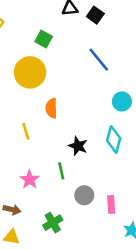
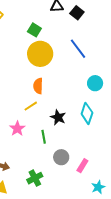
yellow circle: (30, 72) -> (40, 54), moved
yellow line: (26, 131) -> (31, 106), moved, turned 72
pink star: (30, 180) -> (17, 129), moved
pink rectangle: (111, 204) -> (82, 166), turned 32

